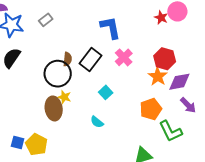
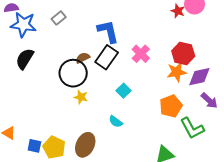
blue L-shape: (110, 28) -> (108, 31), moved
brown semicircle: (67, 59) -> (83, 58), turned -120
orange star: (158, 76) -> (177, 72), turned 30
brown ellipse: (54, 108) -> (85, 145), moved, turned 35

